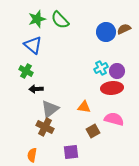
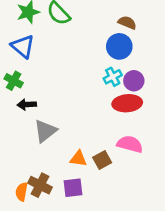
brown semicircle: (124, 29) -> (127, 23), moved, turned 48
blue circle: (106, 32) -> (119, 46), moved
orange triangle: (84, 107) -> (78, 159), moved
brown cross: (45, 127) -> (40, 185), moved

